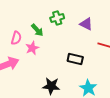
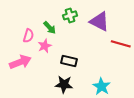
purple triangle: (86, 24) -> (99, 22), size x1.5
black rectangle: (75, 59) -> (69, 61), moved

